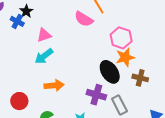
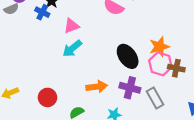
pink hexagon: (121, 38) -> (160, 64), moved
black ellipse: (110, 72) -> (128, 56), moved
orange arrow: (54, 85) -> (97, 87), moved

